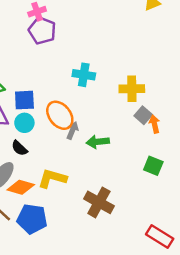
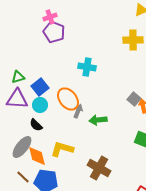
yellow cross: (132, 89) -> (133, 40), moved
blue square: (24, 100) -> (40, 87), turned -36
orange diamond: (21, 187) -> (37, 156), turned 60

